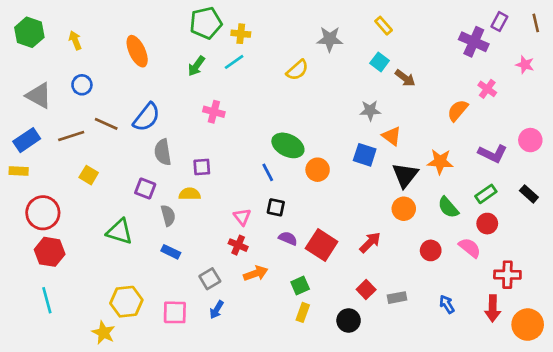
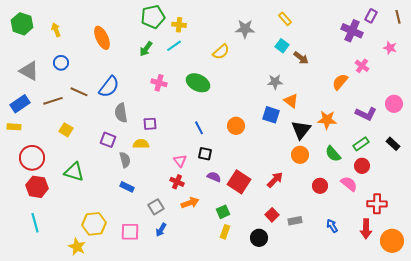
green ellipse: (288, 145) -> (198, 83), moved
green triangle: (120, 232) -> (74, 172), moved

